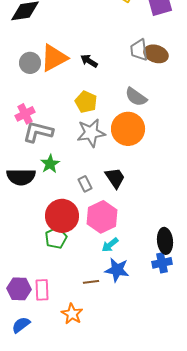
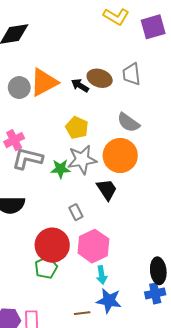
brown ellipse: (156, 54) -> (100, 78), moved
green star: (50, 164) -> (60, 169), moved, turned 30
black trapezoid: (115, 178) -> (107, 189), moved
cyan arrow: (110, 245) -> (102, 275), turned -60

